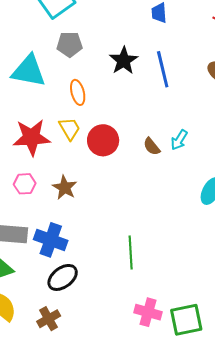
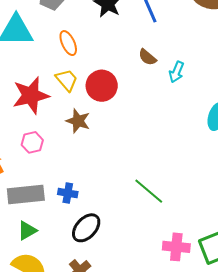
brown semicircle: (152, 146) -> (147, 57), moved
brown star: (65, 188) -> (78, 121), moved
blue cross: (51, 240) -> (68, 193), size x0.6
green line: (131, 252) -> (149, 191), turned -36

